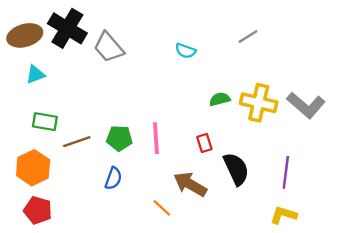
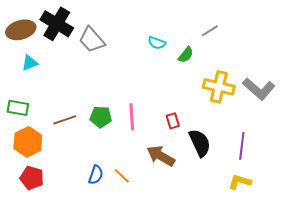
green semicircle: (220, 99) -> (186, 55), moved, turned 144
green rectangle: (45, 122) -> (18, 108), moved
blue semicircle: (113, 178) -> (96, 175), moved
orange line: (162, 208) -> (122, 176), moved

